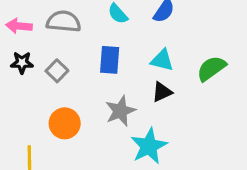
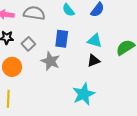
gray star: (120, 111) -> (50, 61), moved, turned -30
orange circle: (65, 123) -> (12, 67), moved

